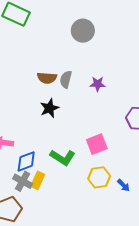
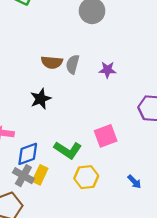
black star: (49, 108) -> (41, 99), moved
yellow hexagon: (99, 177) -> (86, 177), moved

